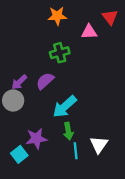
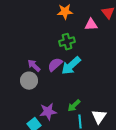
purple arrow: (19, 82) -> (34, 66), turned 88
cyan arrow: (65, 107) -> (71, 66), moved
green arrow: (68, 131) -> (74, 106), turned 56

